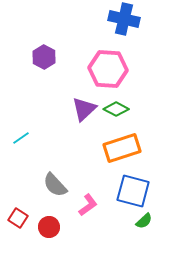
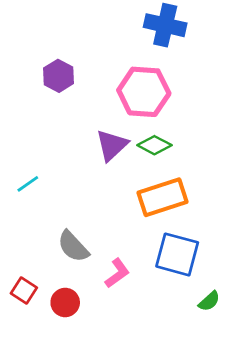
green semicircle: (144, 221) -> (209, 301), moved

